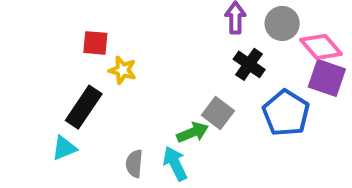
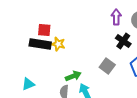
black rectangle: (84, 107) -> (40, 44), moved, turned 65
green arrow: (193, 132) -> (73, 76), moved

